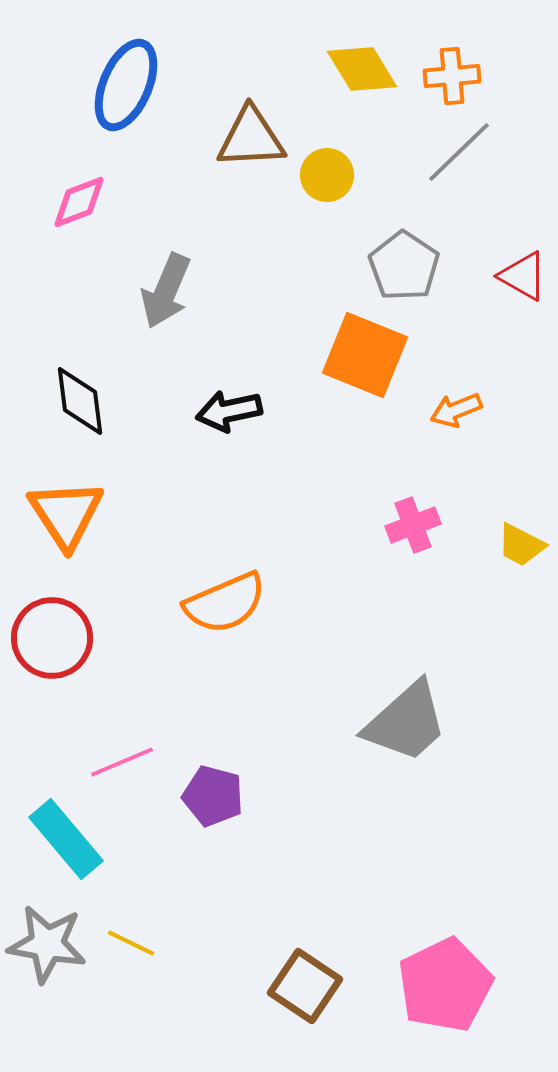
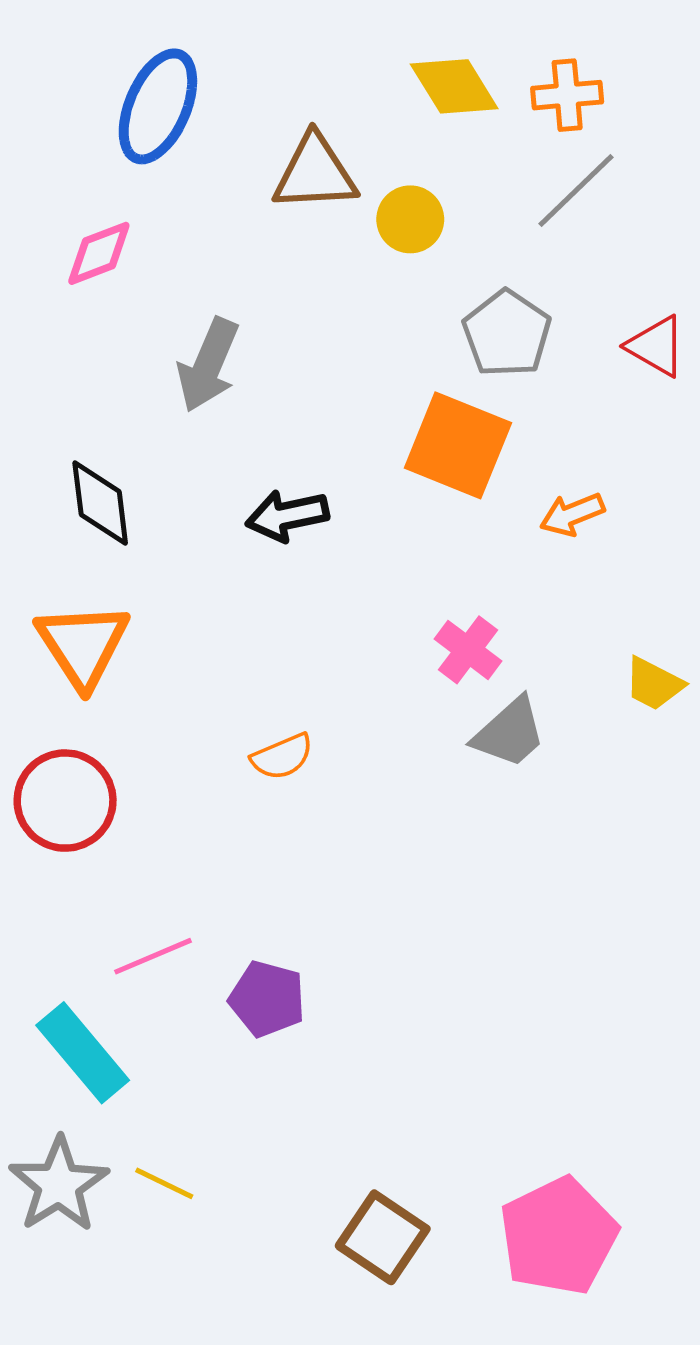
pink cross: (413, 525) -> (468, 650), moved, turned -32
orange semicircle: (225, 603) -> (282, 757), size x0.6
gray trapezoid: (406, 722) -> (509, 733), moved, size x0.7
gray star: (47, 944) -> (59, 1185), turned 30

